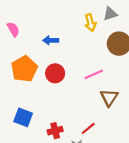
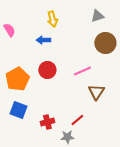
yellow arrow: (90, 23) -> (52, 19), moved
orange pentagon: (24, 69) -> (17, 79), moved

